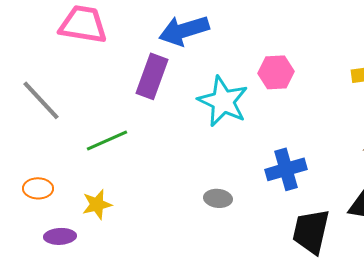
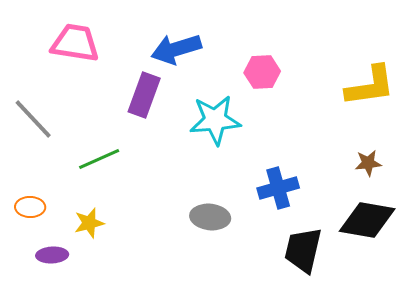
pink hexagon: (276, 72) -> (262, 72), moved
cyan star: (223, 101) -> (215, 120), turned -30
gray ellipse: (218, 198) -> (210, 217), size x1.4

